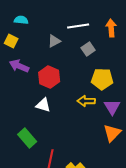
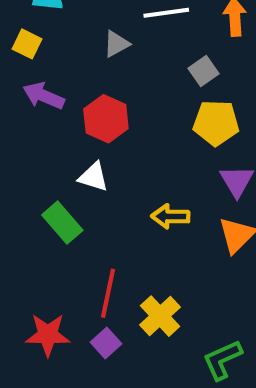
gray square: (88, 49) -> (204, 71), moved
yellow arrow: (86, 101) -> (170, 216), moved
green rectangle: (27, 138) -> (62, 223), moved

